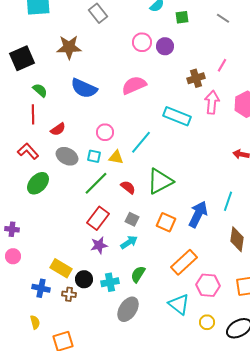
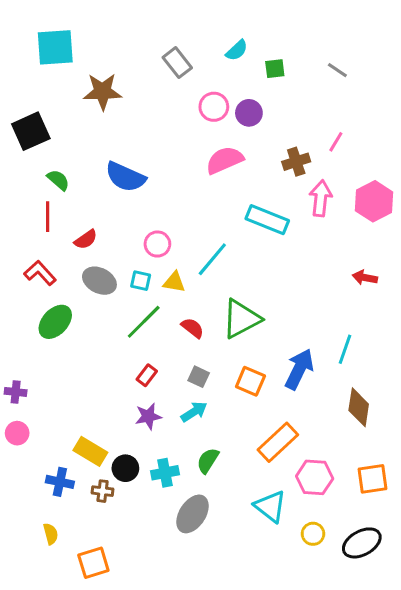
gray rectangle: (98, 13) -> (177, 63), moved
brown star: (69, 47) -> (103, 92), moved
pink semicircle: (134, 85) -> (225, 160), moved
red rectangle: (98, 218) -> (147, 375), size x0.6

